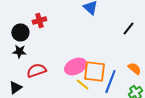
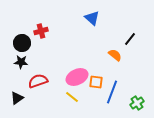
orange semicircle: (134, 68) -> (115, 55), moved
orange square: (94, 72) -> (96, 82), size x0.6
yellow line: (82, 84) -> (72, 97), moved

